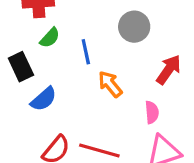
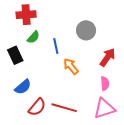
blue semicircle: (44, 99) -> (23, 87), moved
pink semicircle: (152, 112) -> (105, 83), moved

